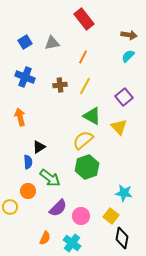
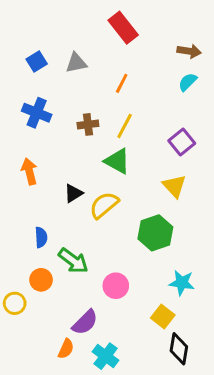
green triangle: (92, 116) -> (117, 161), moved
yellow semicircle: (83, 140) -> (104, 205), moved
black triangle: (39, 147) -> (73, 193), moved
green hexagon: (87, 167) -> (155, 233), moved
purple semicircle: (58, 208) -> (85, 322), moved
pink circle: (81, 216) -> (116, 286), moved

